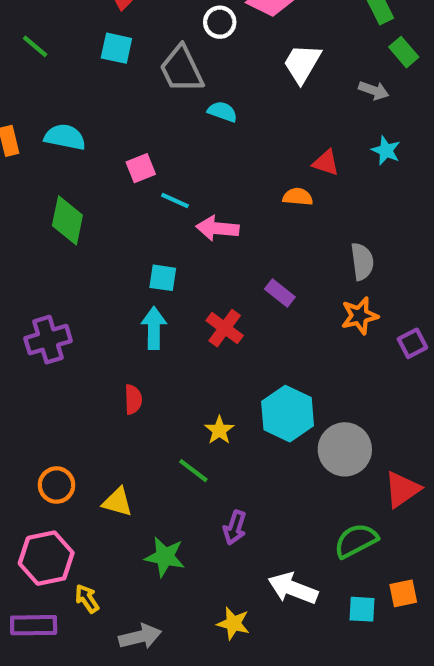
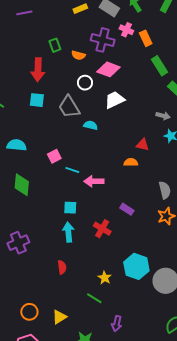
white trapezoid: (302, 63) -> (115, 100), moved, turned 40
gray arrow: (374, 90) -> (163, 116), moved
yellow triangle: (117, 502) -> (59, 317), turned -42

